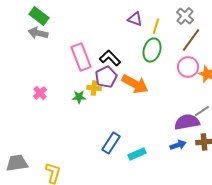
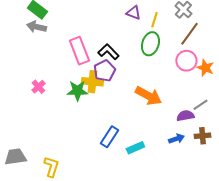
orange arrow: (135, 84) -> (148, 96), moved
yellow cross: (94, 88) -> (92, 82), size x1.5
green star: (79, 97) -> (77, 91), size x1.5
purple semicircle: (187, 122) -> (185, 116), size x0.7

